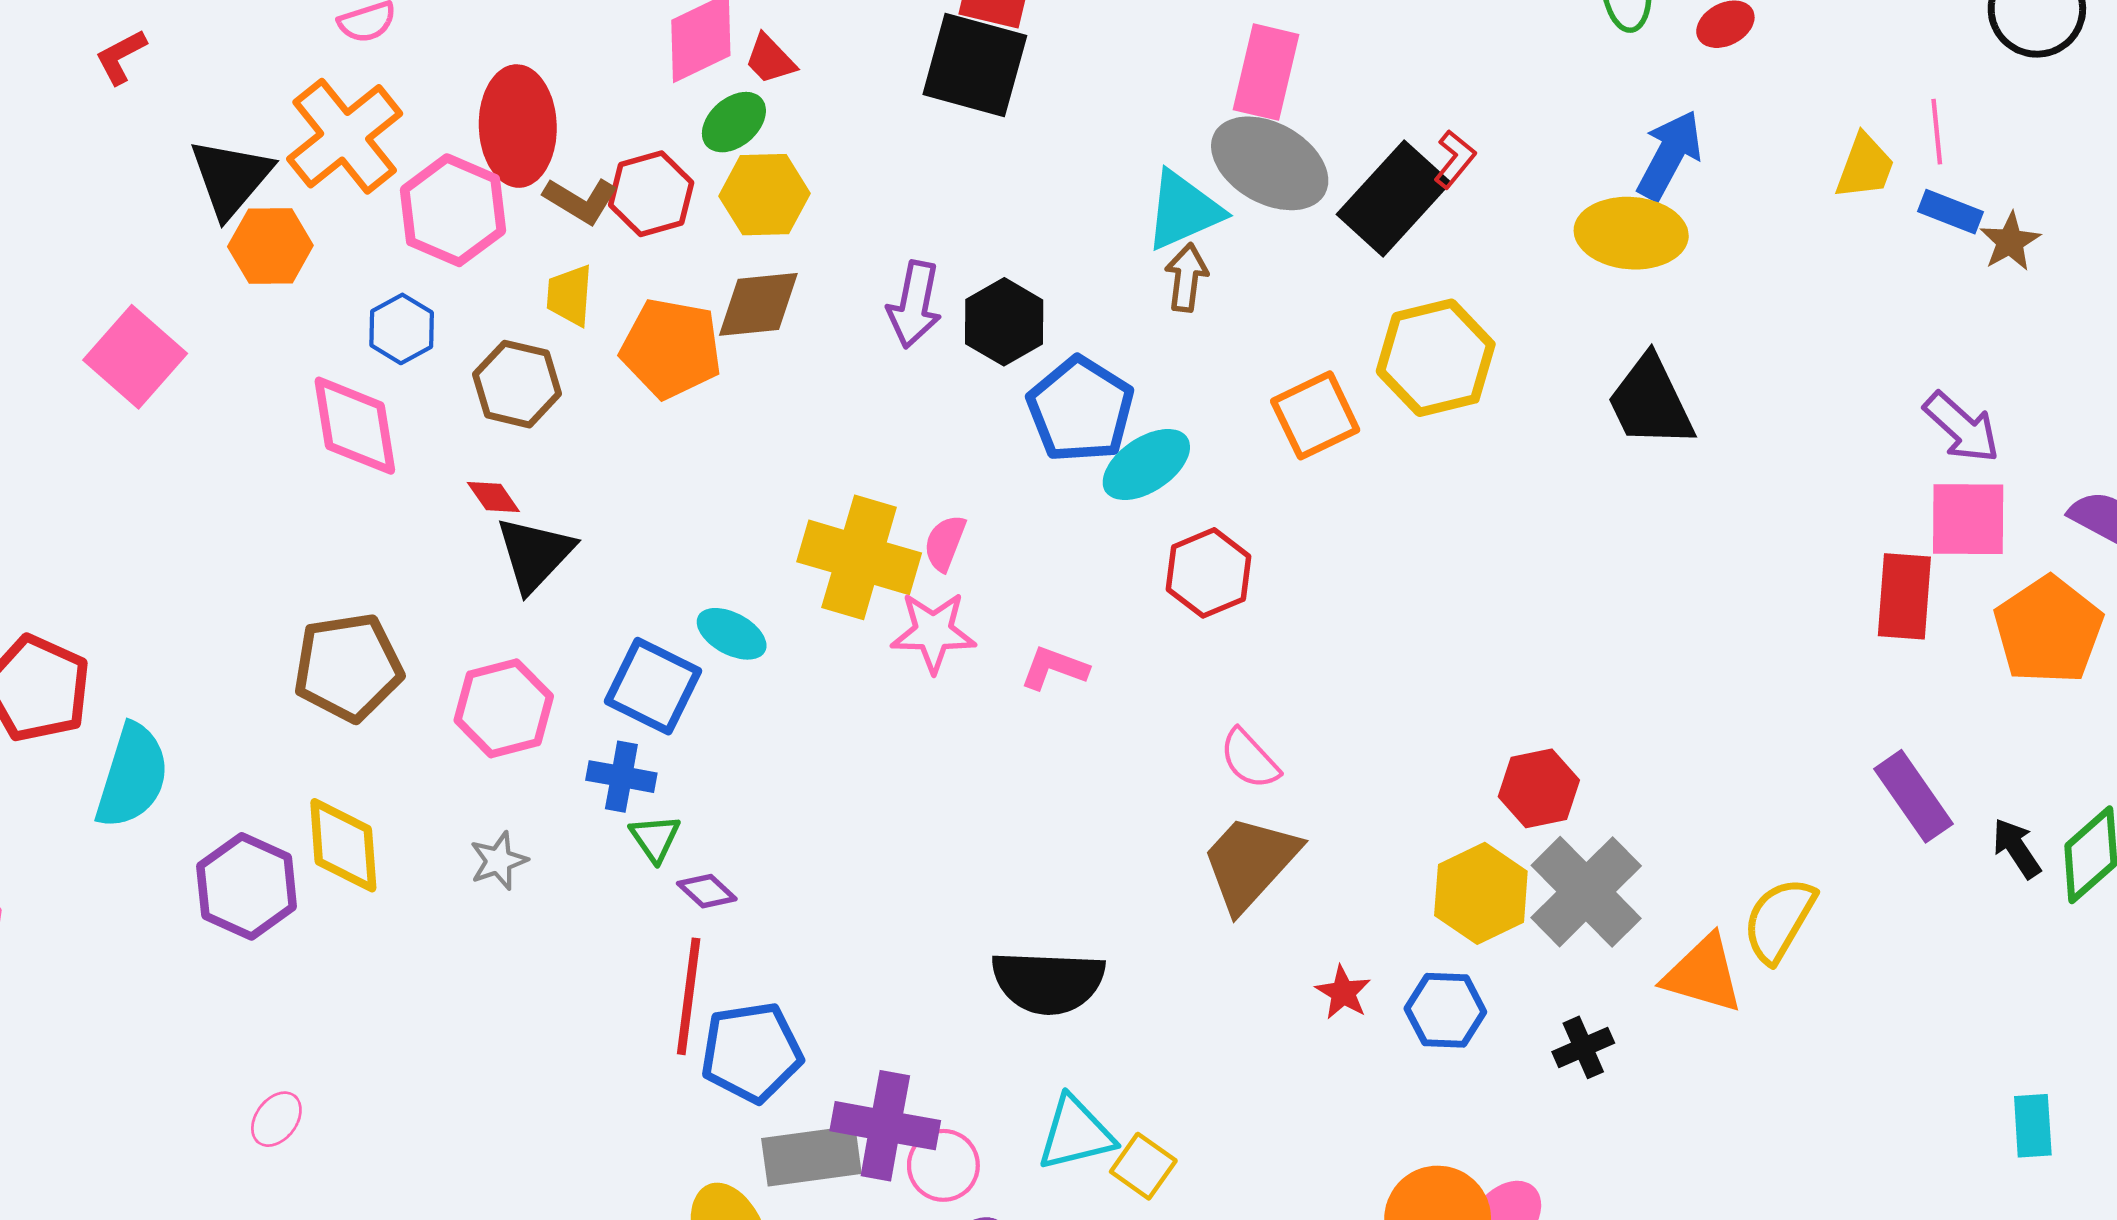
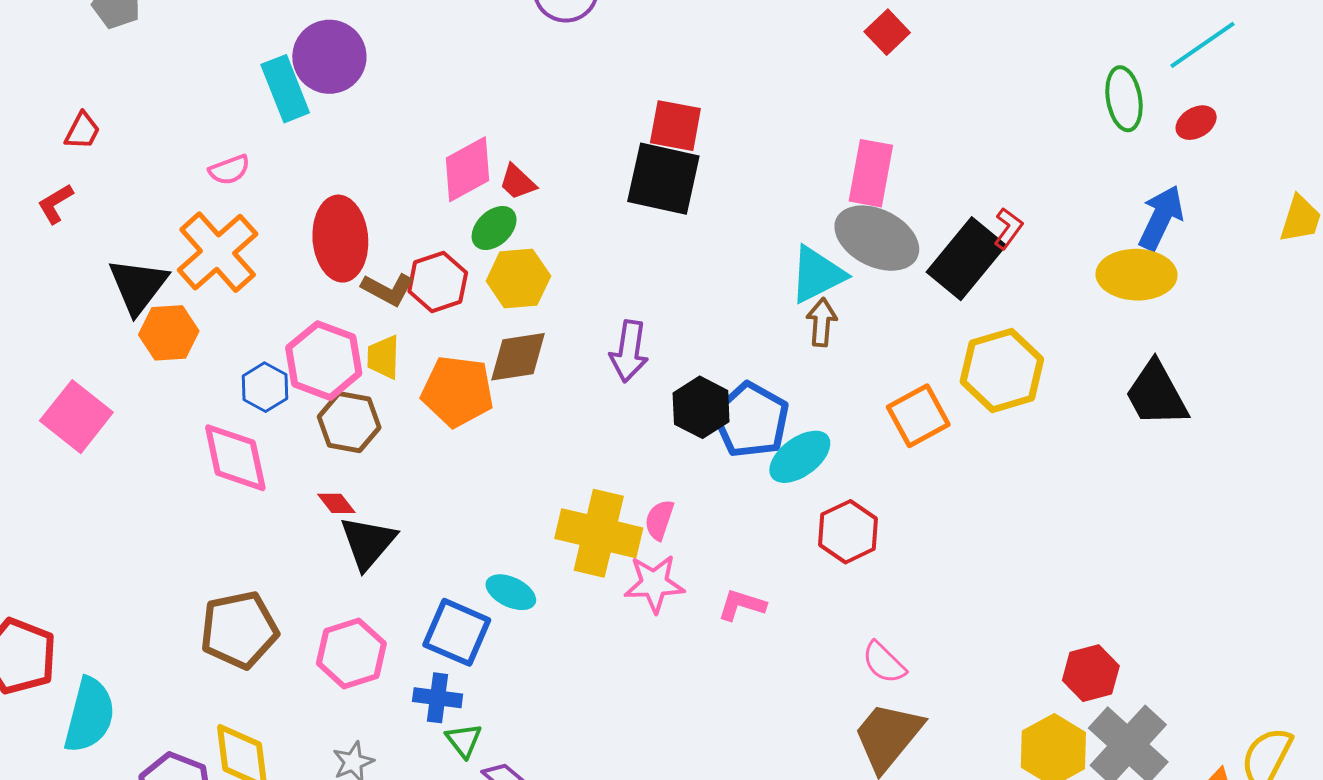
pink hexagon: (453, 210) -> (324, 361), moved
black hexagon: (1004, 322) -> (701, 407), moved

